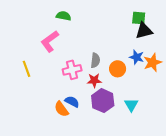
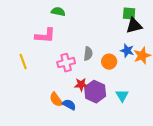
pink L-shape: (50, 41) -> (45, 36), turned -140
red star: (94, 80) -> (81, 85), moved
blue semicircle: (72, 102) -> (69, 105), moved

